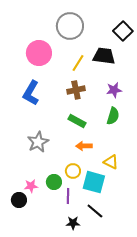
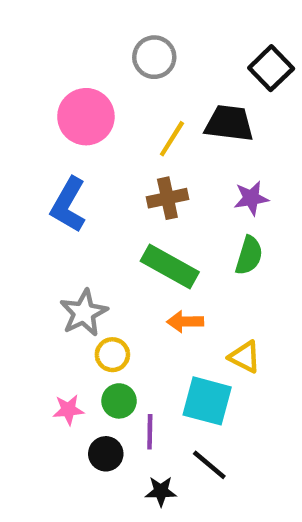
gray circle: (70, 26) -> (154, 57), size x0.7
green rectangle: (77, 121) -> (170, 267), size x1.4
yellow circle: (73, 171) -> (112, 355), moved
black circle: (19, 200) -> (106, 454), moved

